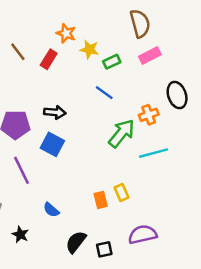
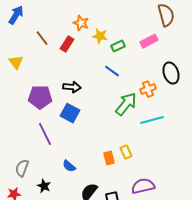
brown semicircle: (140, 23) -> (166, 15), moved

